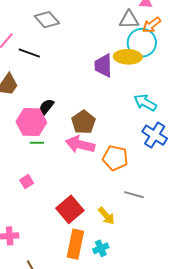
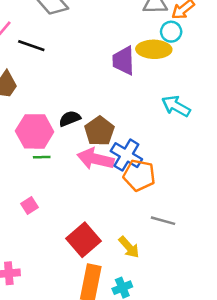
cyan circle: (142, 43) -> (171, 32), size x0.6
black semicircle: (46, 107) -> (70, 119), moved, turned 30
blue cross: (155, 135) -> (126, 155), moved

